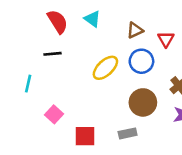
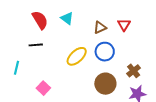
red triangle: (166, 39) -> (124, 25), moved
pink square: (54, 114) -> (43, 88), moved

